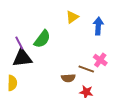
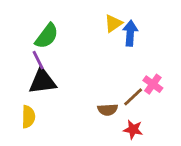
blue arrow: (98, 26) -> (130, 33), moved
green semicircle: (42, 39) -> (47, 36), moved
brown line: (86, 69) -> (133, 97), turned -63

